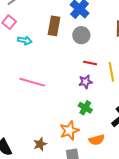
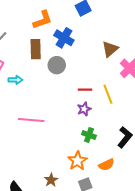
brown rectangle: (54, 26) -> (36, 49), moved
gray circle: (81, 35) -> (57, 65), moved

